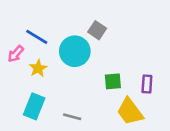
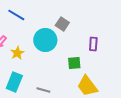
blue line: (37, 37) -> (16, 15), moved
purple rectangle: (147, 84) -> (93, 44), moved

